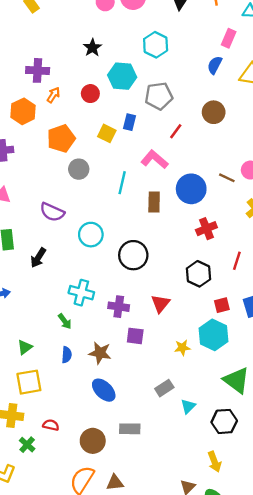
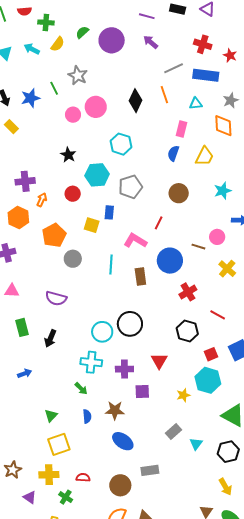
red line: (176, 131) -> (159, 223), moved
cyan circle: (91, 235) -> (102, 332), moved
red line: (237, 261) -> (218, 315), turned -70

